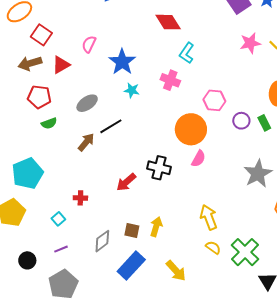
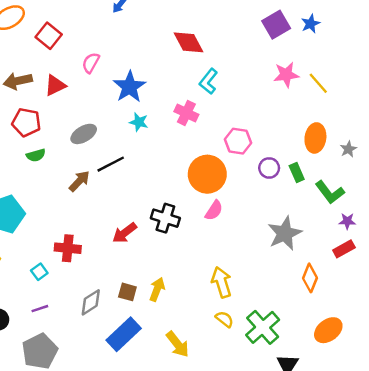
red square: (41, 35) -> (49, 36), moved
red cross: (80, 198) -> (68, 248), size x1.5

